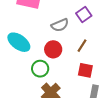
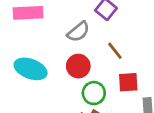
brown line: (82, 46) -> (115, 51), turned -56
green circle: (40, 69) -> (94, 93), moved

